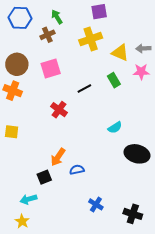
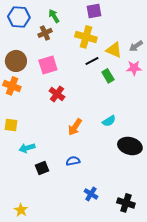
yellow cross: (91, 39) -> (86, 37), turned 35
gray arrow: (143, 48) -> (136, 46), turned -32
black line: (84, 89) -> (92, 61), moved
red cross: (59, 110) -> (57, 94), moved
orange arrow: (58, 157) -> (75, 127), moved
cyan arrow: (28, 199) -> (27, 148), moved

